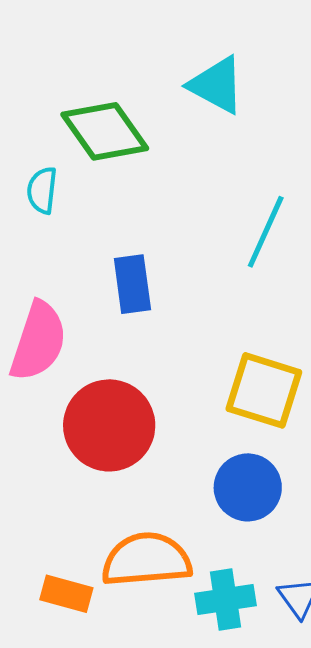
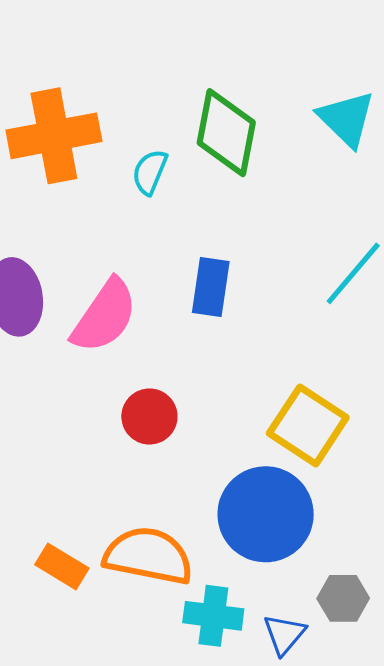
green diamond: (105, 131) -> (226, 133), turned 30
red circle: (109, 425) -> (149, 417), size x0.6
blue circle: (248, 487) -> (266, 514), size x1.4

